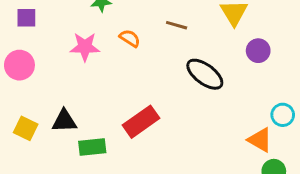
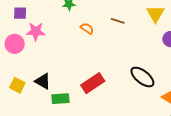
pink star: (85, 47) -> (36, 31), moved
black ellipse: (205, 74) -> (142, 77), moved
black triangle: (64, 121) -> (43, 81), turned 30

